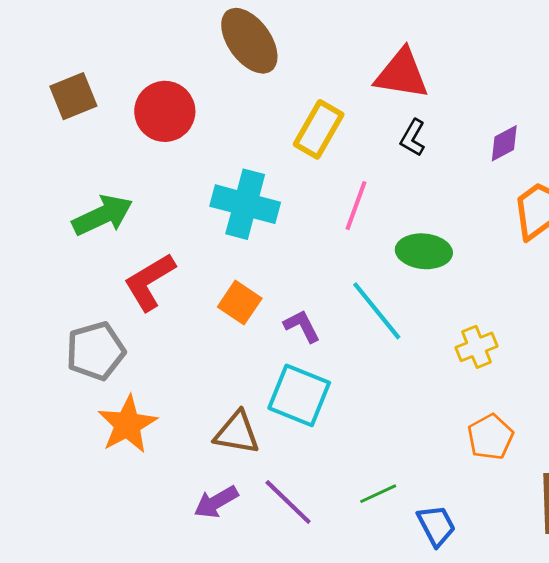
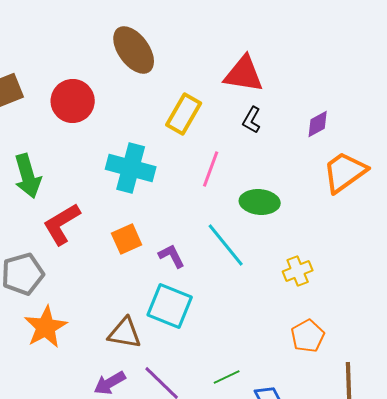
green arrow: (102, 215) -> (28, 176), turned 99
orange square: (240, 303) -> (127, 239), turned 32

